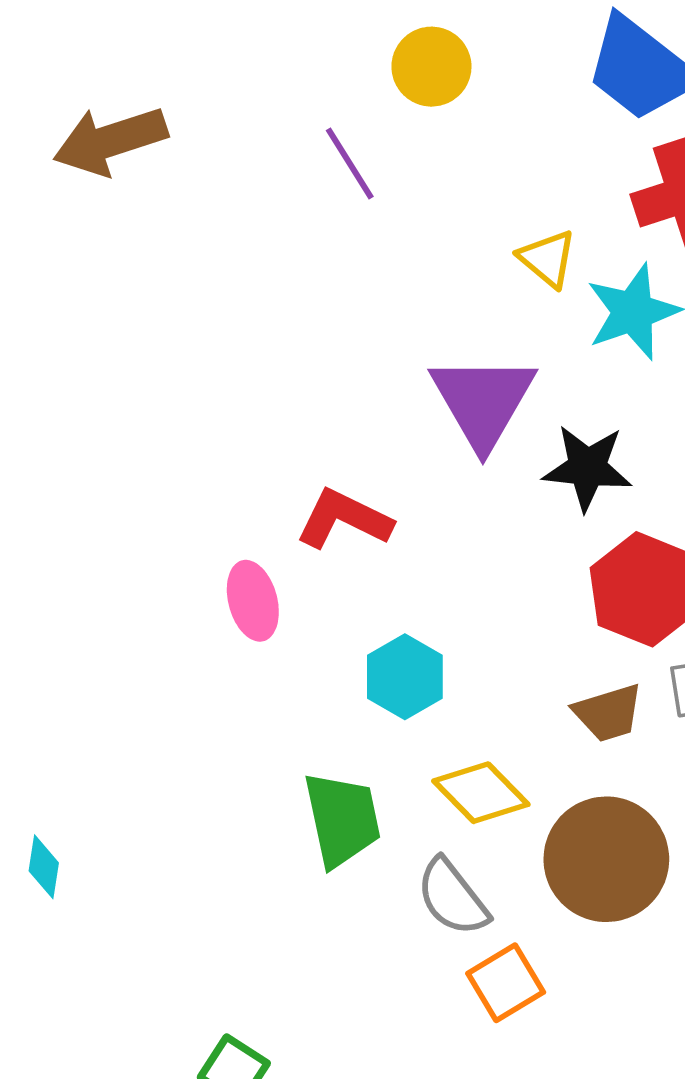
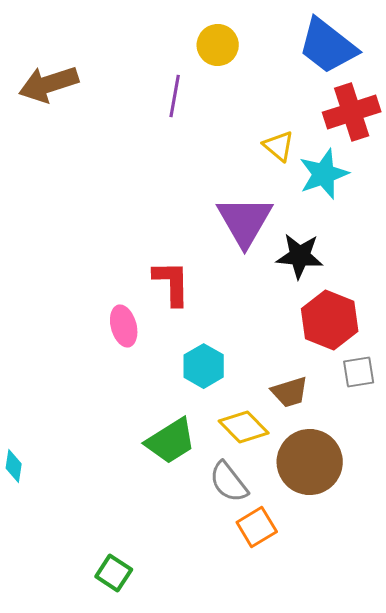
purple line: (350, 164) -> (175, 96), turned 42
red L-shape: (344, 519) -> (172, 283), turned 63
brown trapezoid: (608, 713) -> (290, 392), moved
green trapezoid: (342, 819) -> (171, 441), turned 70

